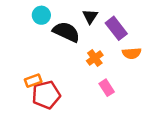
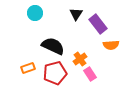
black semicircle: (66, 32) -> (53, 46), moved
orange cross: (95, 58) -> (80, 59), moved
red pentagon: (46, 95) -> (55, 73), moved

